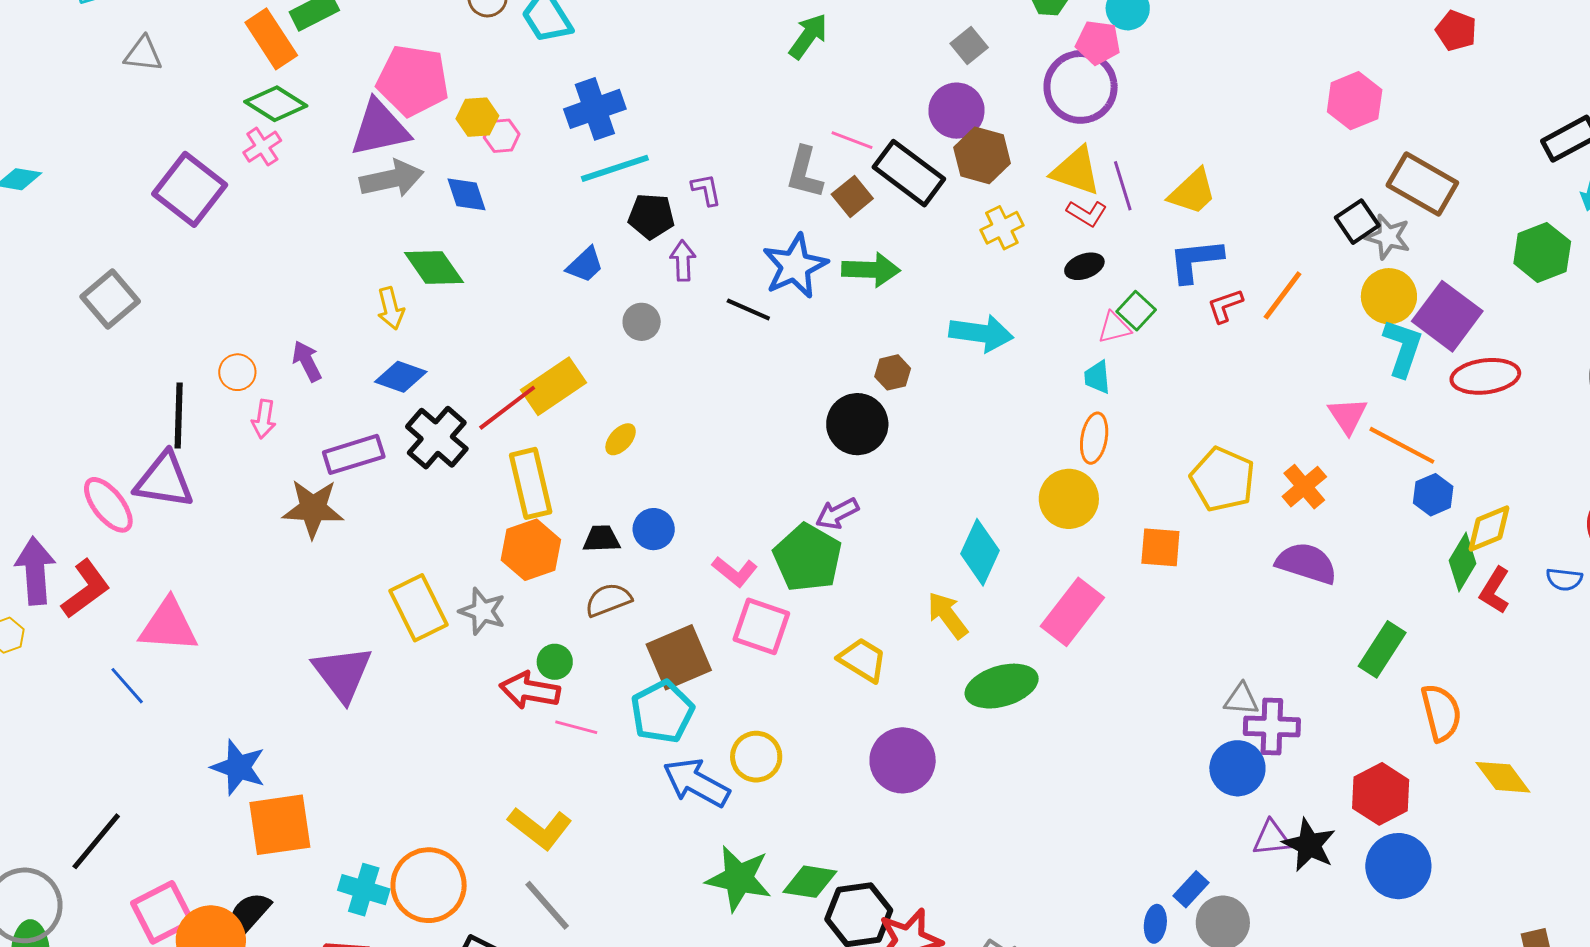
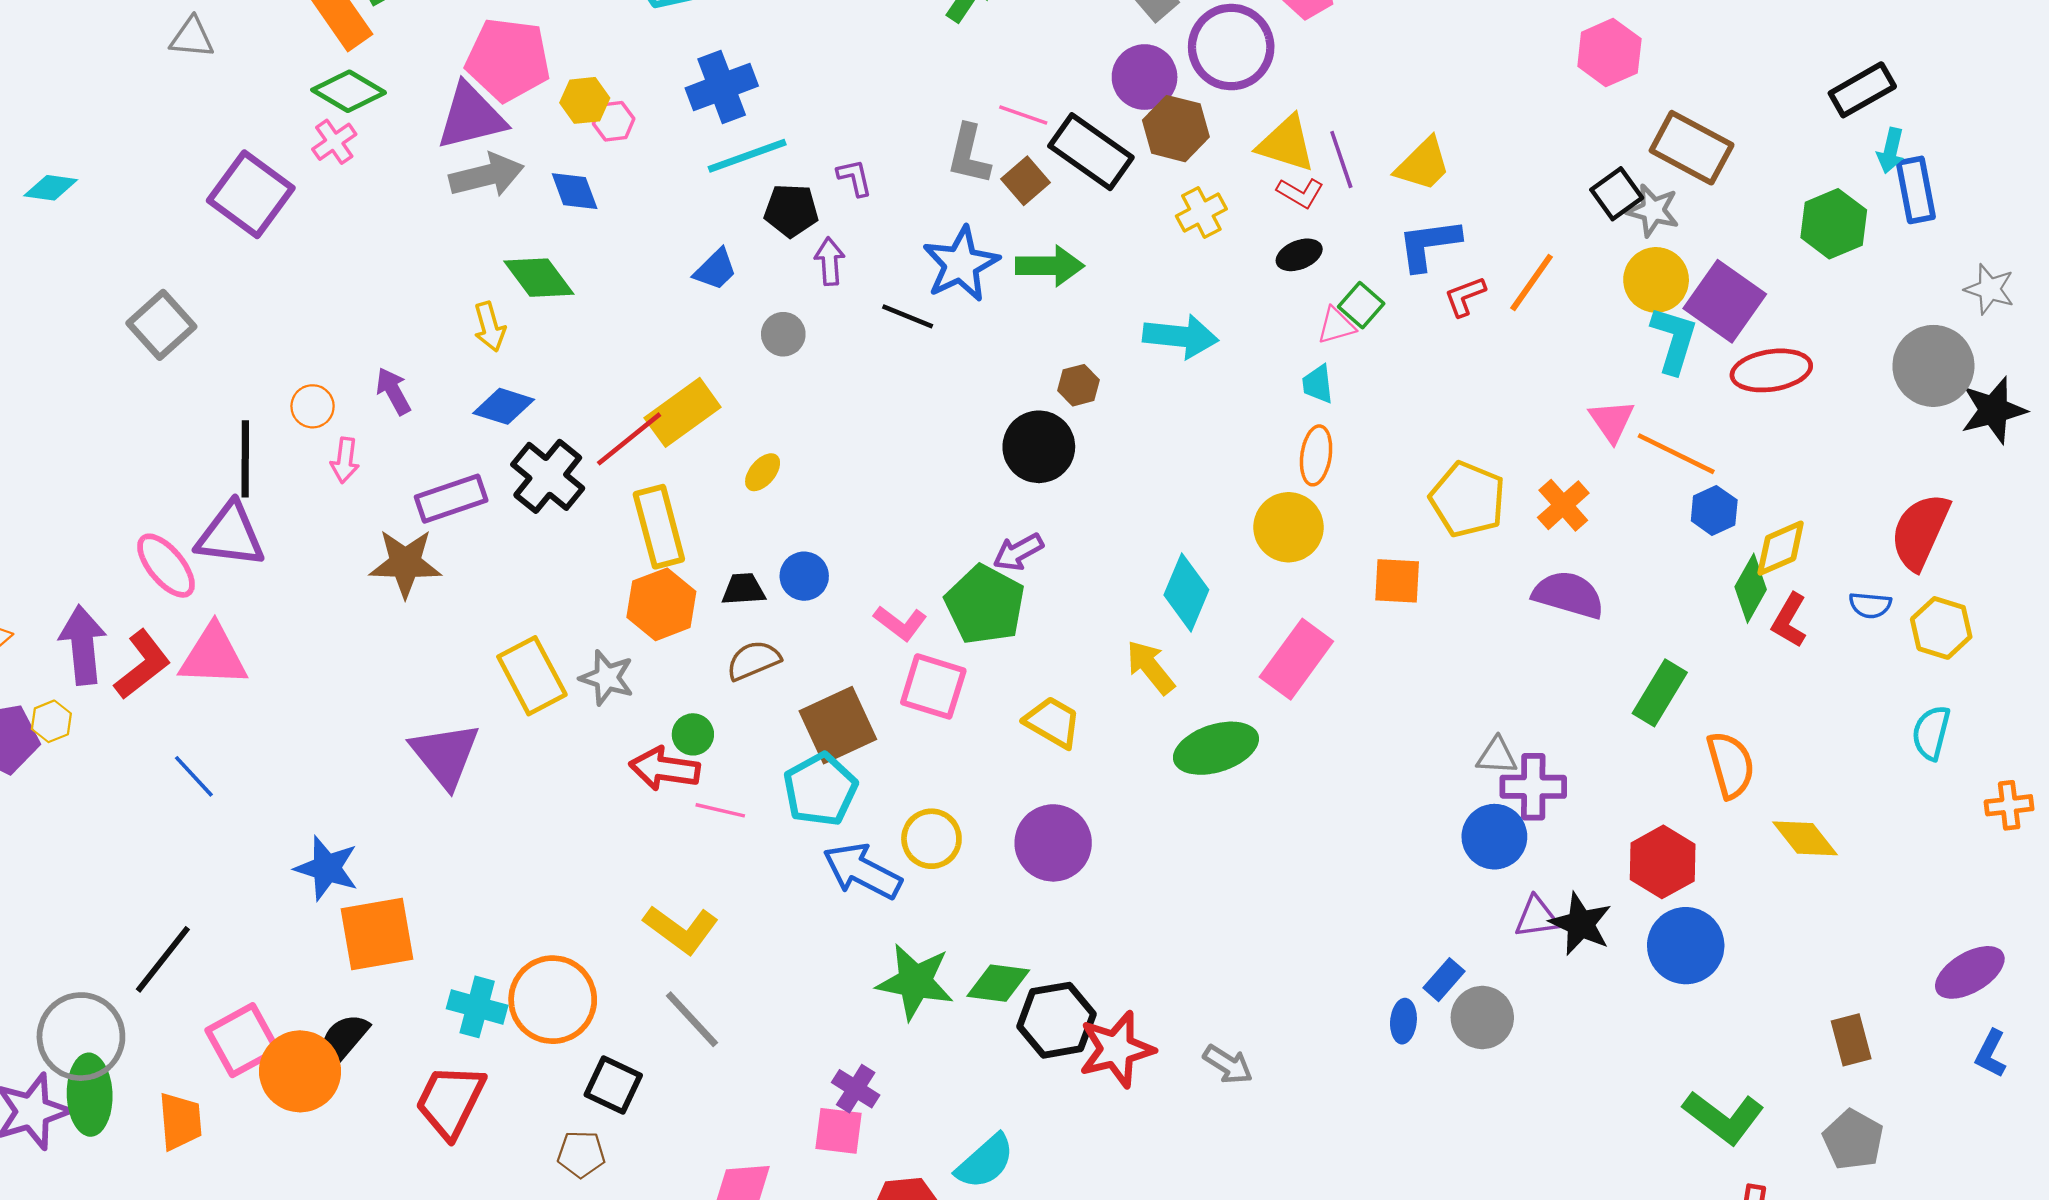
purple circle: (1081, 87) -> (1231, 47), moved
pink triangle: (168, 626) -> (213, 656), moved
purple circle: (903, 760) -> (1053, 843), moved

